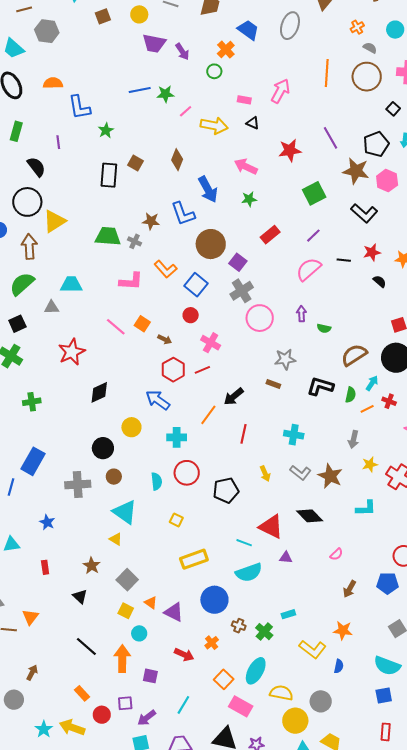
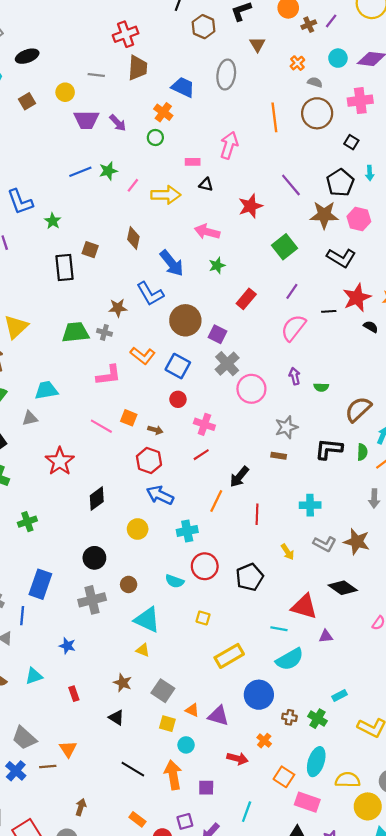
red star: (372, 252) -> (357, 298), size x1.5
red hexagon: (173, 370) -> (149, 460), moved
black circle: (103, 448) -> (94, 558), moved
cyan semicircle: (157, 481) -> (175, 581), turned 126

